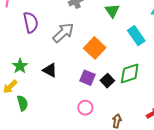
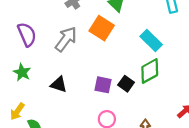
cyan rectangle: (136, 36) -> (151, 40), moved
orange square: (95, 48) -> (102, 28), moved
green star: (20, 66) -> (22, 72), moved

